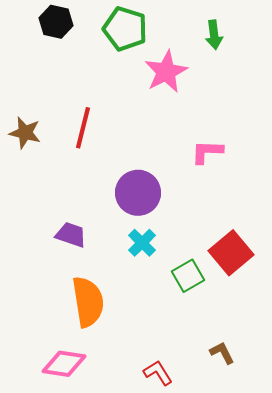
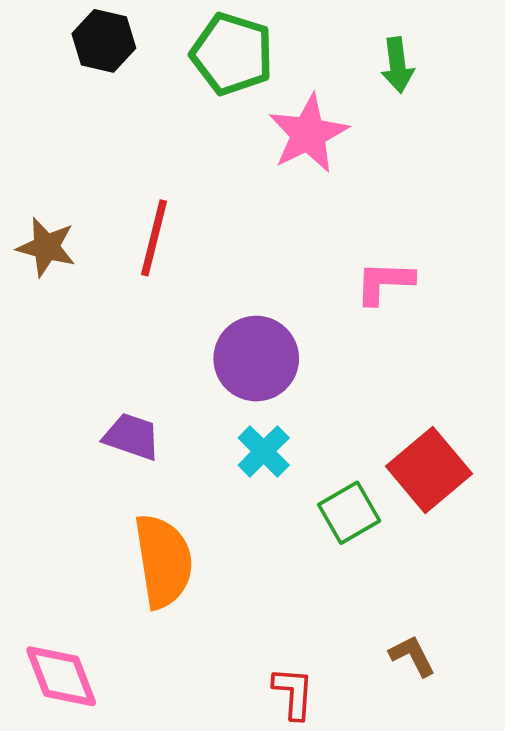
pink diamond: (64, 364) -> (61, 676), moved, turned 60
red L-shape: (158, 373) -> (293, 693), turned 36

